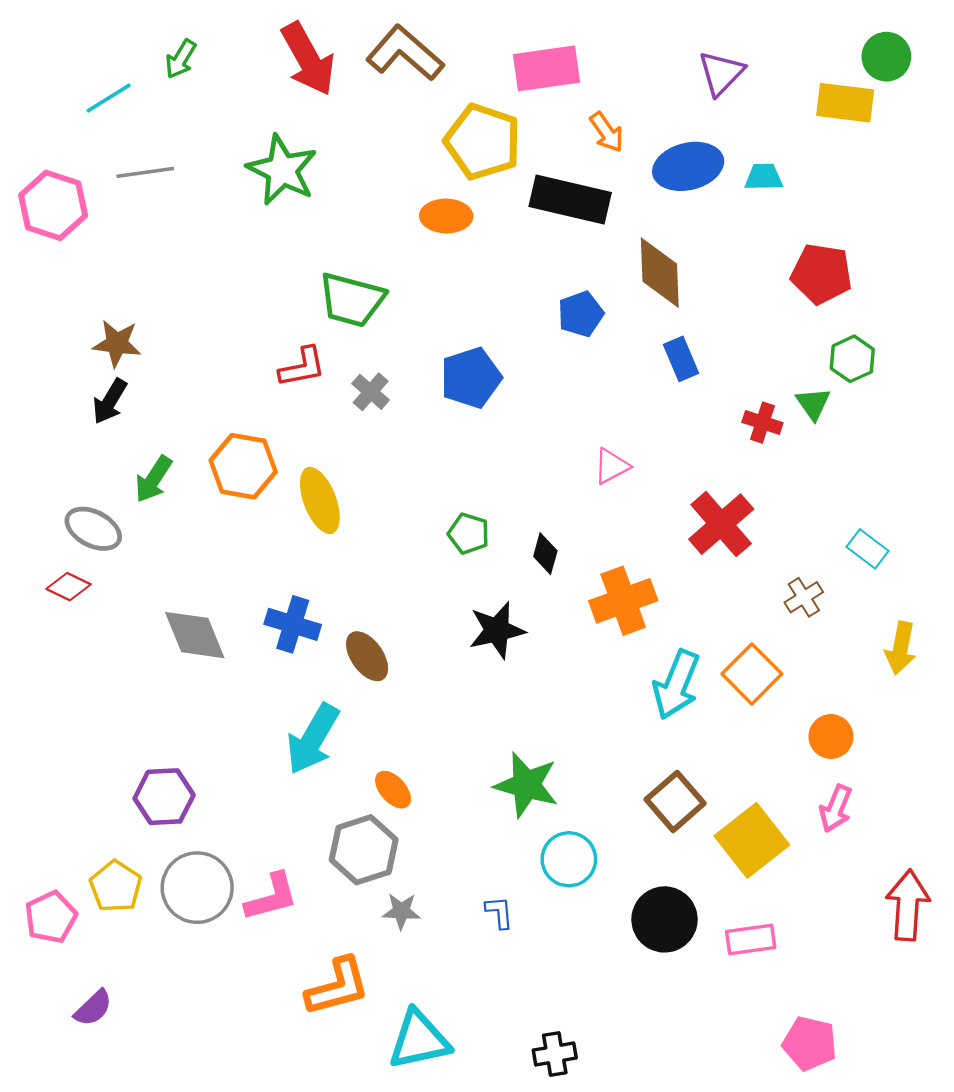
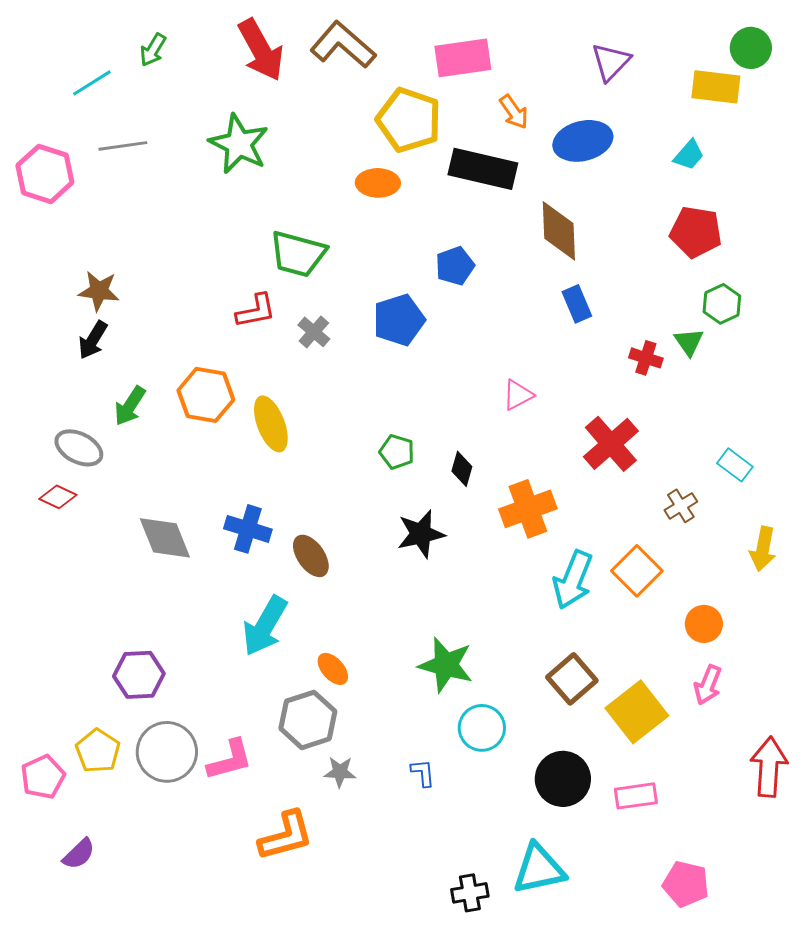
cyan trapezoid: (764, 177) -> (689, 155), moved, turned 132
blue pentagon: (581, 314) -> (455, 266), moved
cyan triangle: (419, 1040) -> (539, 869), moved

